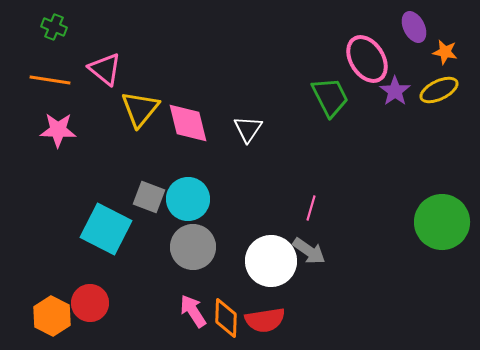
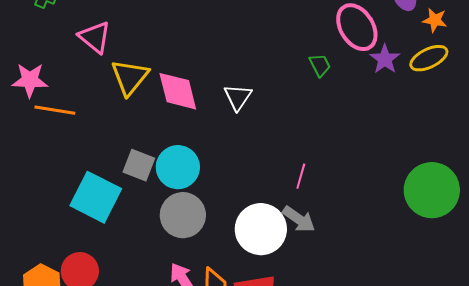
orange line: (50, 80) -> (55, 110), moved
green trapezoid: (330, 97) -> (320, 65), size x0.6
pink star: (58, 130) -> (30, 80), moved

